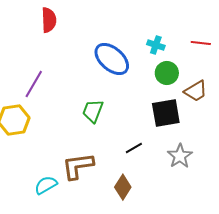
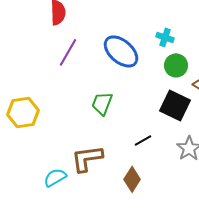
purple line: (34, 84) -> (68, 52), moved
black square: (166, 113) -> (175, 105), turned 36

